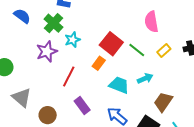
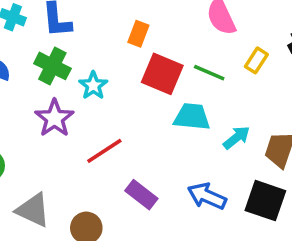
orange rectangle: (99, 63) -> (138, 34), moved
red line: (69, 77) -> (104, 151), turned 45
cyan arrow: (145, 78) -> (237, 138), moved
cyan trapezoid: (119, 85) -> (192, 117), moved

